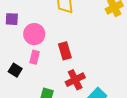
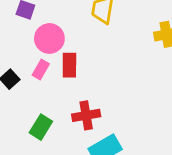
red rectangle: (65, 51) -> (69, 65), moved

